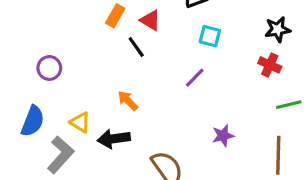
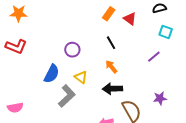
black line: (136, 47) -> (111, 43), moved
purple circle: (49, 68) -> (72, 50), moved
purple star: (223, 136) -> (160, 98), moved
black arrow: (114, 139) -> (112, 89), moved

